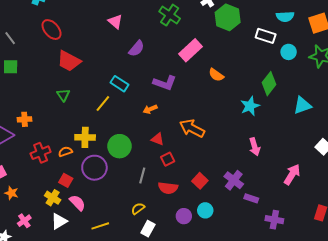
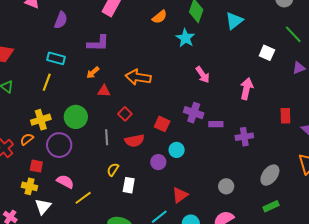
orange semicircle: (216, 75) -> (160, 17), moved, turned -56
red triangle: (158, 139) -> (104, 91), moved
pink semicircle: (77, 203) -> (65, 182), moved

